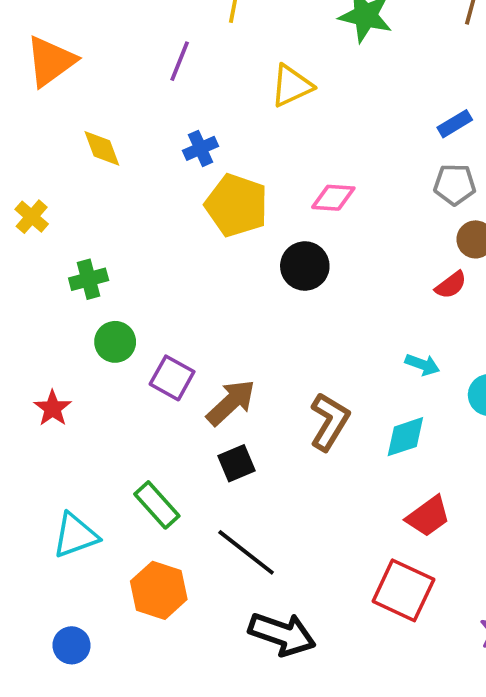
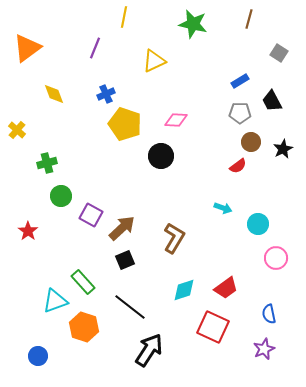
cyan diamond: (405, 437) -> (184, 290), moved
cyan triangle: (75, 535) -> (55, 301), moved
black arrow: (282, 634) -> (149, 350), turned -76

